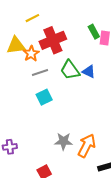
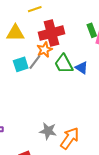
orange star: (31, 54) -> (45, 50), moved
gray line: (40, 73) -> (35, 62), turned -42
cyan square: (44, 97) -> (21, 64), moved

